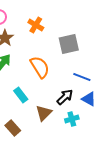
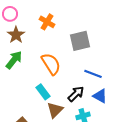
cyan rectangle: (21, 95) -> (43, 92), moved

